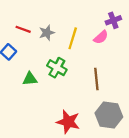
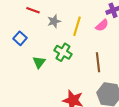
red line: (23, 29) -> (33, 10), moved
green triangle: (30, 79) -> (39, 62), turned -48

